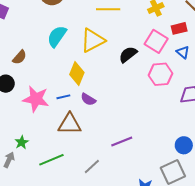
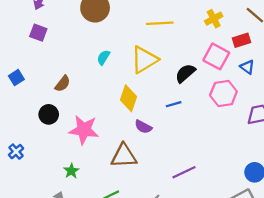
cyan semicircle: (57, 36) -> (103, 57), size x0.6
blue line: (63, 97) -> (174, 104), moved
green star: (22, 142) -> (71, 171), moved

